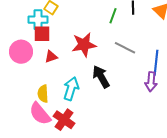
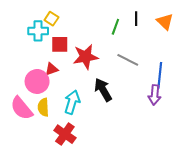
red square: (42, 34) -> (60, 44), moved
pink circle: (21, 52) -> (37, 81), moved
pink semicircle: (40, 114) -> (22, 108), moved

